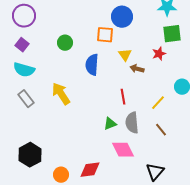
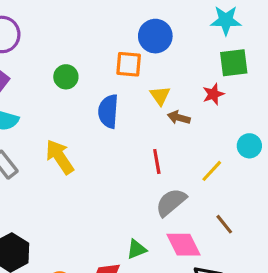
gray semicircle: (132, 123) -> (171, 202), turned 55
green triangle: (110, 124) -> (136, 249), moved
brown line: (161, 130) -> (224, 224), moved
pink diamond: (123, 150) -> (184, 245), moved

